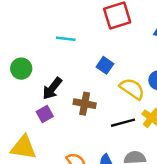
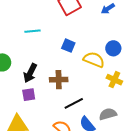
purple square: (45, 114) -> (29, 95), turned 32
black line: (123, 123) -> (74, 103), moved

